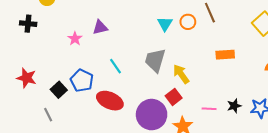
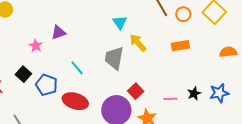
orange circle: (188, 22) -> (183, 14), moved
yellow arrow: (181, 74) -> (138, 43), moved
black square: (59, 90) -> (23, 74), moved

